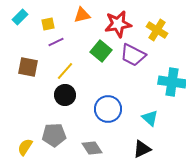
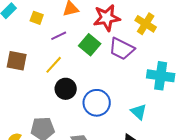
yellow square: (48, 24) -> (37, 18), turned 32
purple line: (56, 42) -> (59, 36), moved
black circle: (65, 95) -> (66, 89), moved

